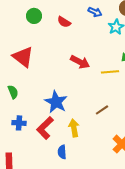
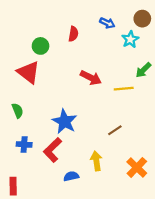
green circle: (34, 16) -> (41, 46), moved
red semicircle: (64, 22) -> (73, 34), turned -112
yellow arrow: (74, 128) -> (96, 161), moved
blue semicircle: (62, 152) -> (71, 176), turned 80

